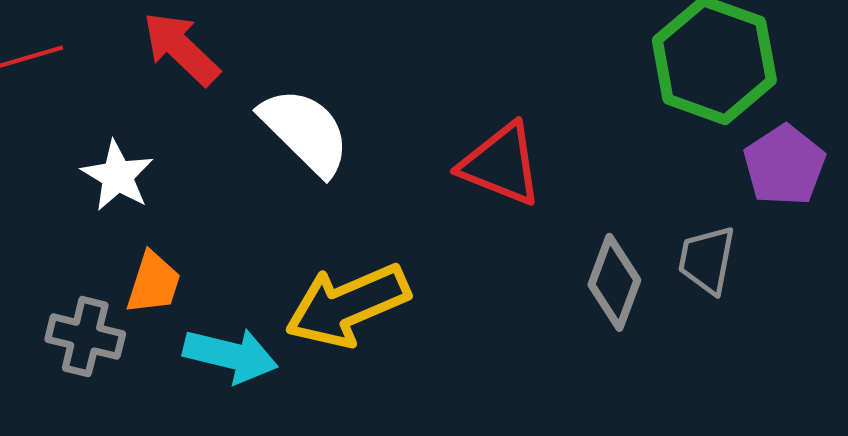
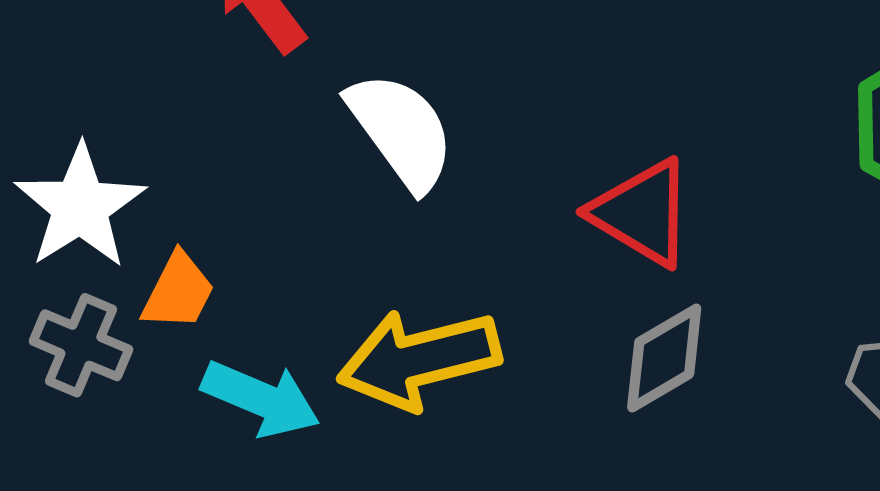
white star: (117, 176) -> (80, 207), moved, size x1.4
gray diamond: (614, 282) -> (664, 358), moved, turned 30

